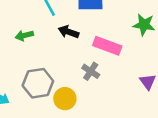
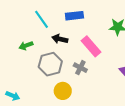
pink rectangle: (107, 46) -> (91, 46), turned 35
gray hexagon: (38, 83) -> (50, 64), moved

